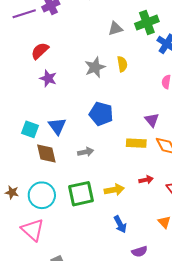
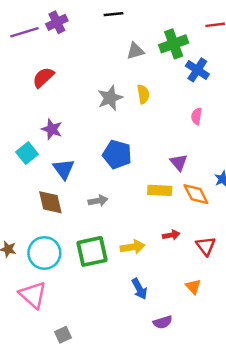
purple star: (48, 78) -> (52, 129), moved
cyan square: (30, 129) -> (27, 153), moved, turned 30

